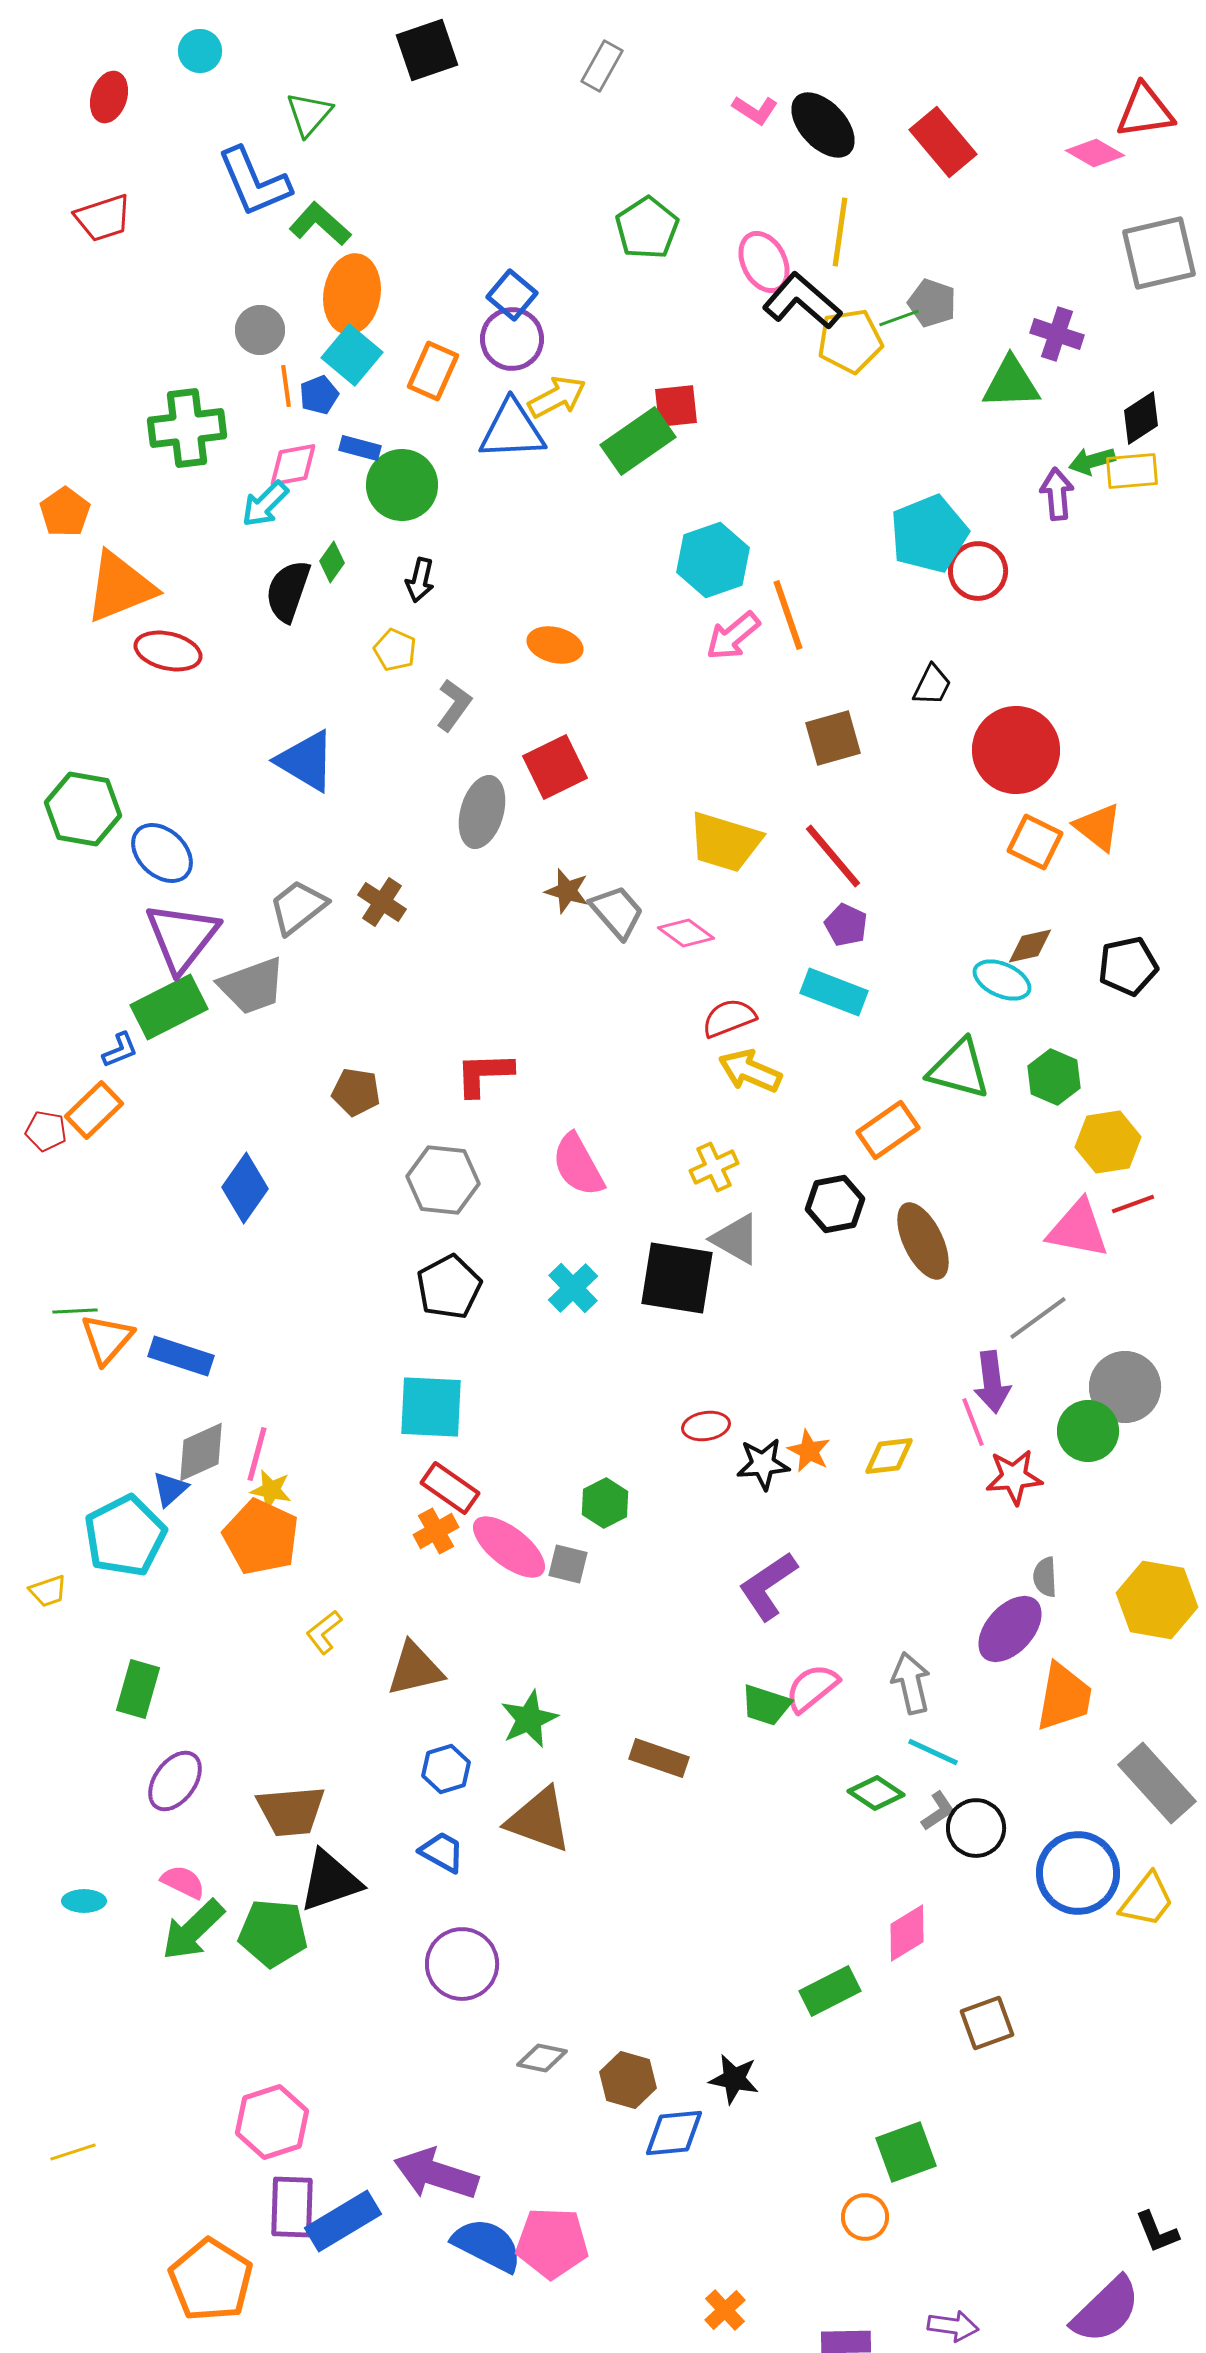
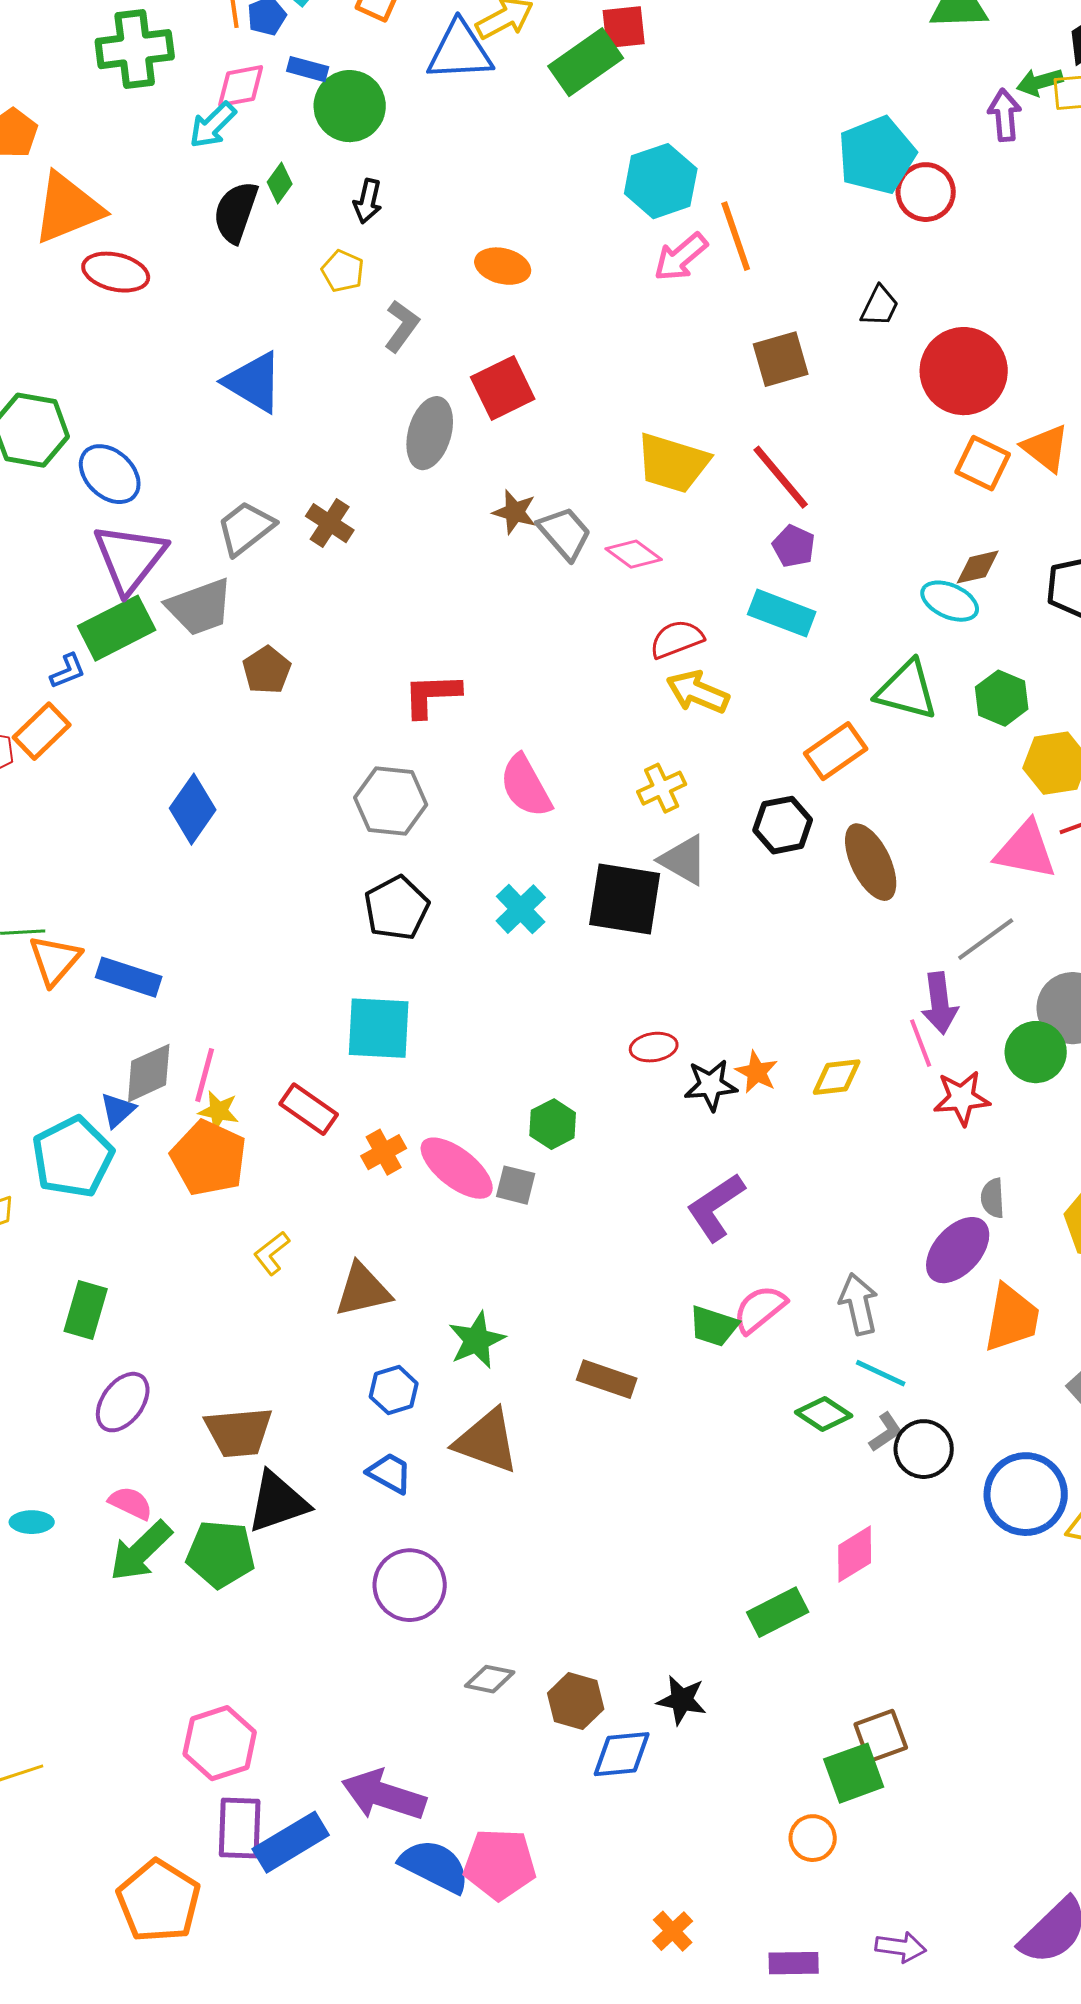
brown pentagon: (356, 1092) -> (267, 670), moved, turned 30
red rectangle: (450, 1488) -> (309, 1109), moved
brown square: (987, 2023) -> (881, 1736), moved

